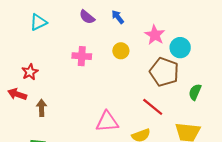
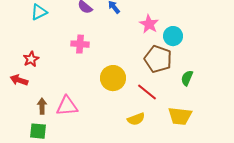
yellow circle: (121, 51) -> (113, 78), moved, size x1.6
brown arrow: (42, 108) -> (42, 106), moved
pink triangle: (107, 122) -> (67, 106), moved

